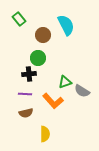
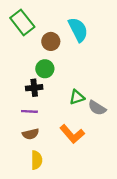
green rectangle: (19, 19) -> (22, 22), size x1.5
orange L-shape: (53, 101) -> (72, 134), moved
yellow semicircle: (45, 134) -> (37, 160), moved

